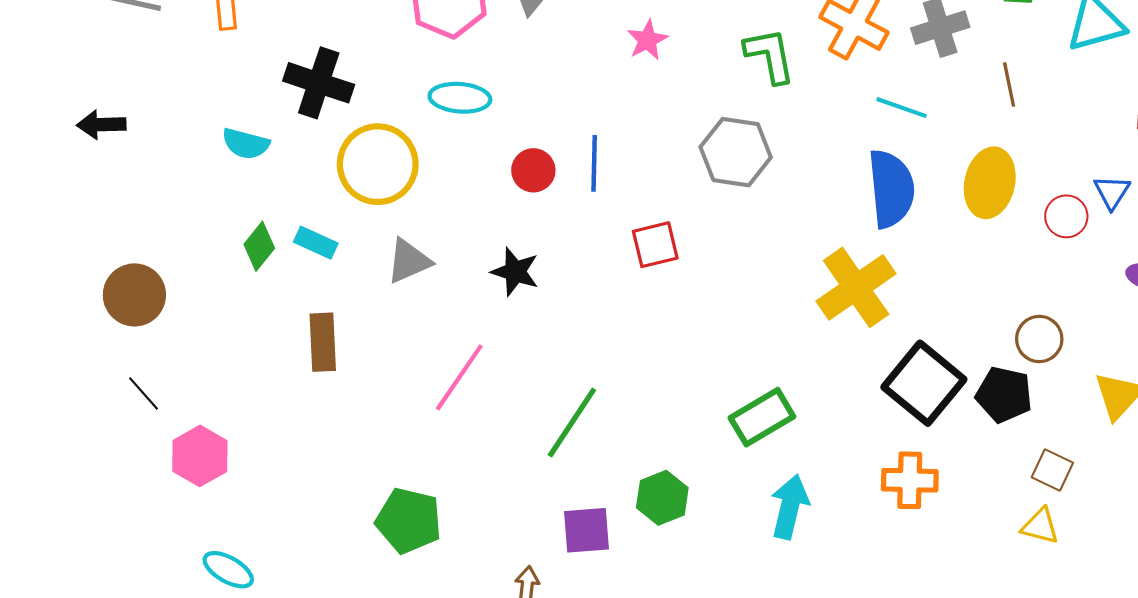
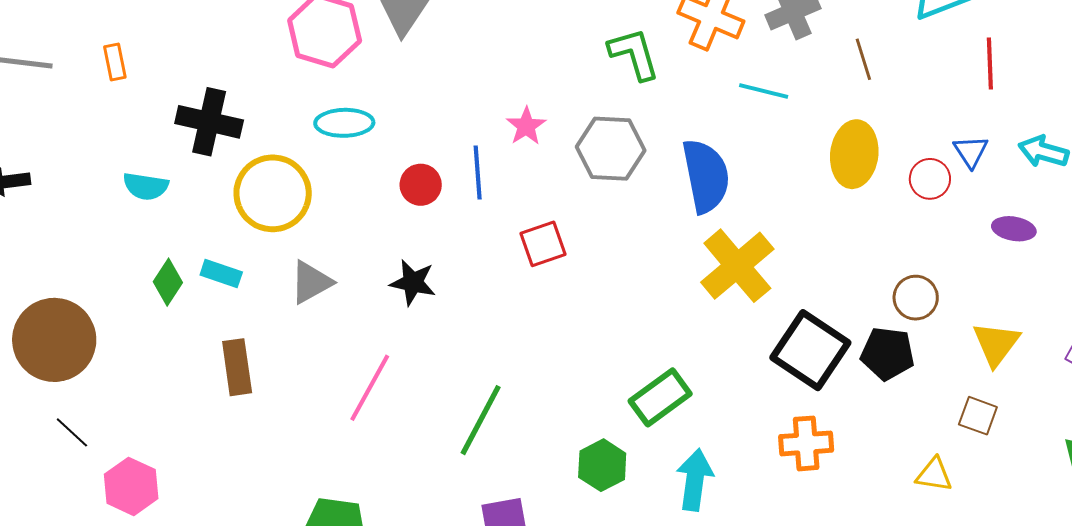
pink star: (647, 40) -> (526, 126), moved
blue semicircle: (891, 189) -> (706, 176), moved
brown circle: (134, 295) -> (54, 340), size x1.4
brown square: (1052, 470) -> (978, 416), moved
green hexagon: (662, 498) -> (602, 465), moved

